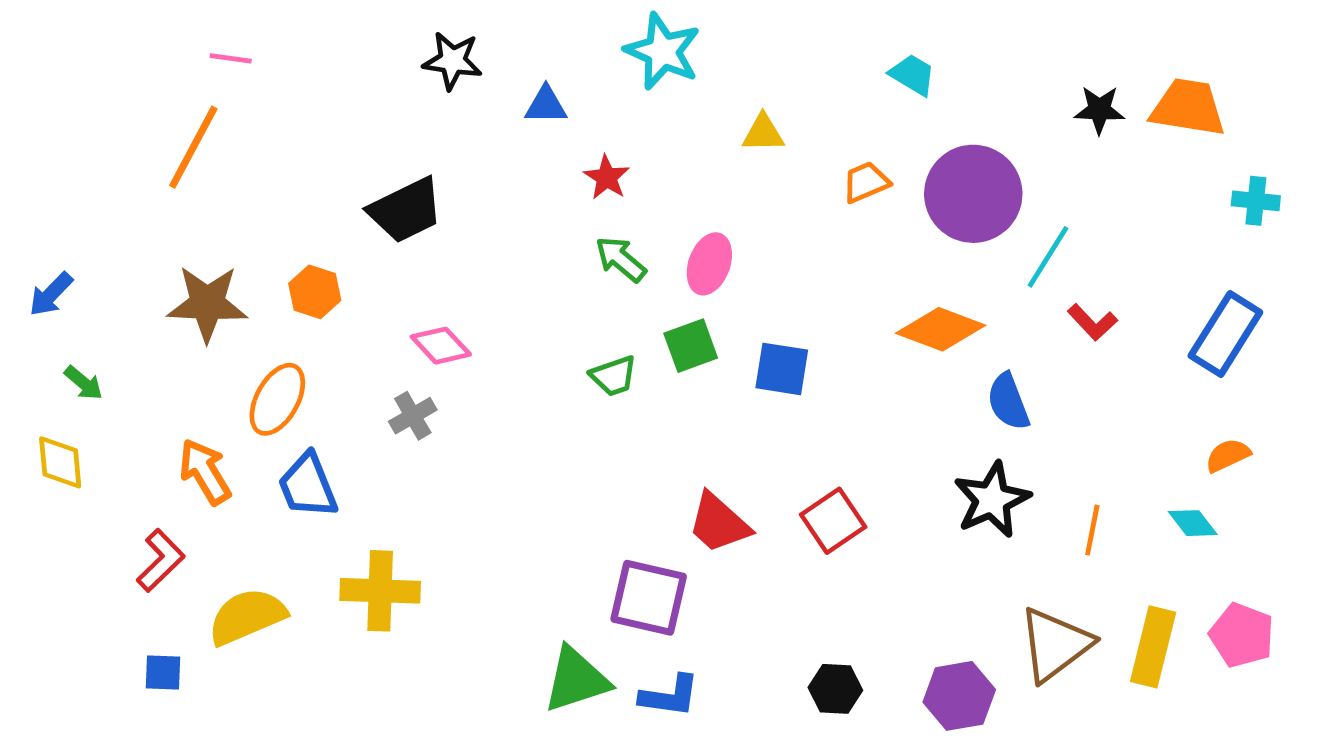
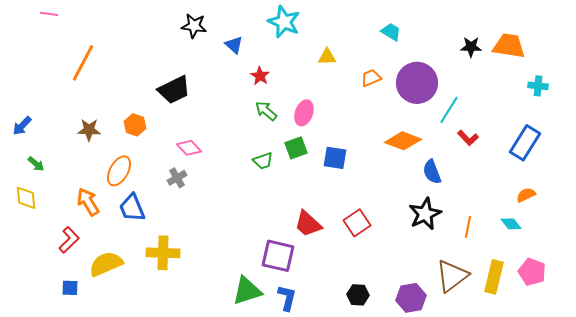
pink line: (231, 58) -> (49, 14), moved
blue triangle: (546, 105) -> (234, 45), turned 42
brown star: (207, 304) -> (89, 130), size x0.7
blue L-shape: (670, 696) -> (287, 298), turned -84

